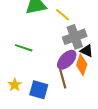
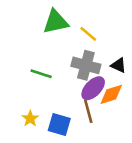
gray cross: (75, 37) -> (86, 65), moved, turned 35
black triangle: (87, 51) -> (119, 65), moved
orange diamond: (82, 65) -> (111, 94), turned 55

